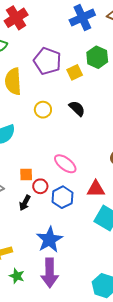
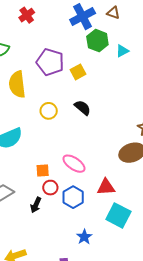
red cross: (16, 18) -> (27, 15), moved, size x0.7
green hexagon: (97, 57) -> (97, 41), moved
orange square: (26, 175) -> (43, 170), moved
blue star: (49, 240) -> (84, 237), moved, size x0.6

